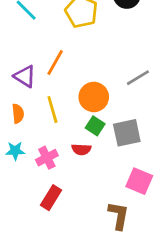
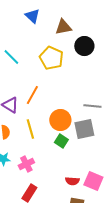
gray line: (138, 78) -> (92, 106), turned 36
gray square: (127, 133) -> (84, 129), moved
red semicircle: (81, 149) -> (72, 181), moved

